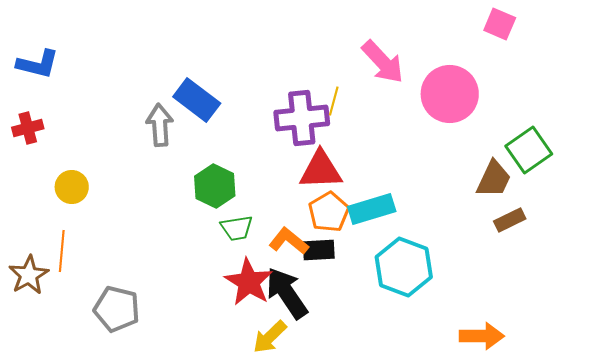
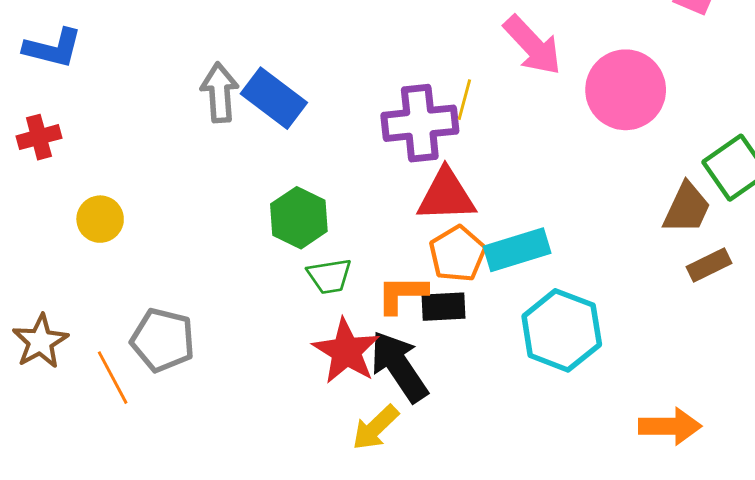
gray arrow: (160, 125) -> (220, 93), moved
orange L-shape: (289, 241) -> (402, 294), turned -39
orange line: (62, 251) -> (113, 378), moved, turned -33
gray pentagon: (117, 309) -> (163, 340), moved

